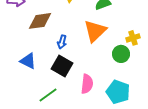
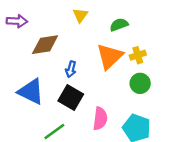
yellow cross: (133, 38) -> (138, 55), moved
blue triangle: (28, 61) -> (31, 92), size x1.4

